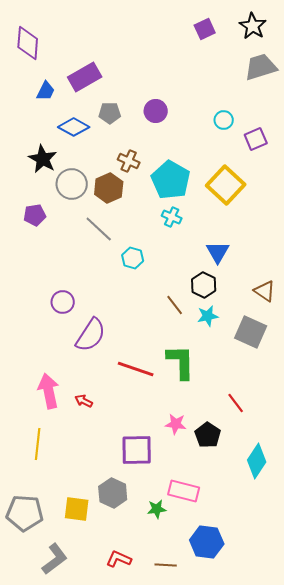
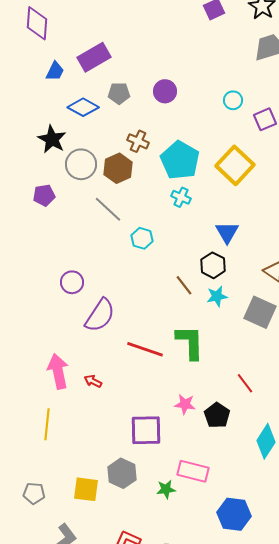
gray pentagon: (25, 513) -> (34, 493), size x0.6
blue hexagon: (207, 542) -> (234, 514), moved

